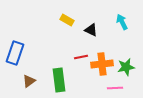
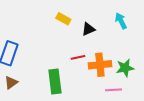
black triangle: (91, 30) -> (88, 29), turned -48
brown triangle: (29, 81) -> (11, 83), moved

